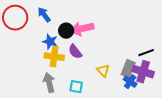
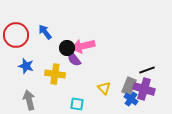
blue star: (50, 42) -> (26, 66), moved
purple semicircle: (75, 52) -> (74, 59), moved
gray arrow: (49, 83) -> (29, 100), moved

